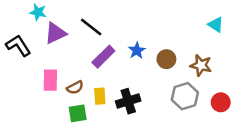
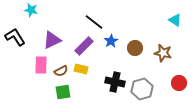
black line: (91, 27) -> (94, 22), moved
purple triangle: (55, 33) -> (52, 40), moved
yellow rectangle: (100, 96) -> (81, 69), moved, turned -72
gray hexagon: (185, 96) -> (142, 89), moved
black cross: (128, 101) -> (115, 82), moved, turned 30

